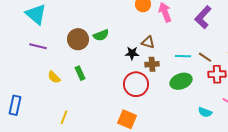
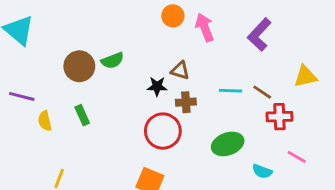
purple line: (38, 46) -> (22, 96), moved
yellow semicircle: (54, 77) -> (45, 121), turned 32
green ellipse: (181, 81) -> (228, 144), moved

